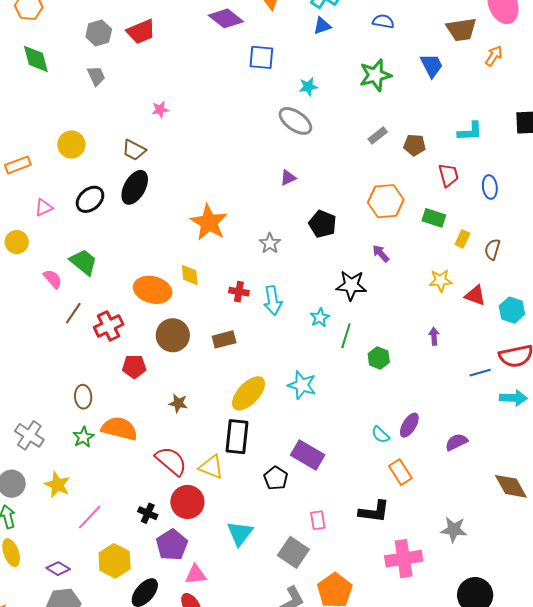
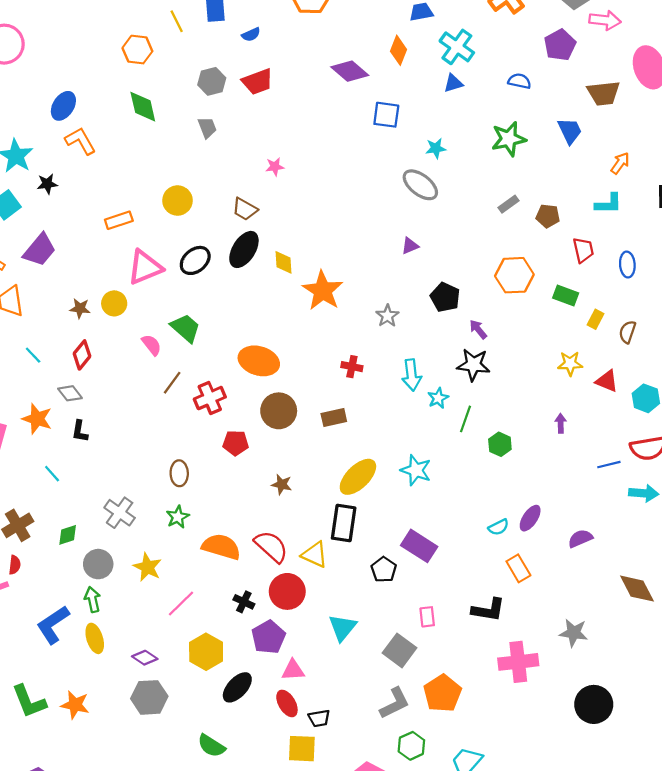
orange arrow: (494, 56) -> (620, 163), moved
pink triangle: (44, 207) -> (145, 267), size x1.8
purple arrow: (381, 253) -> (478, 329), moved
yellow diamond: (190, 275) -> (283, 262), moved
cyan arrow: (273, 301) -> (412, 375), moved
orange semicircle: (119, 429) -> (221, 547), moved
cyan semicircle: (380, 435) -> (499, 527), turned -72

